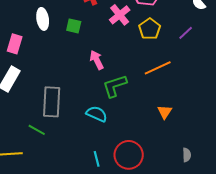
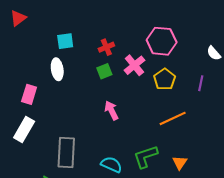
green square: (74, 26) -> (104, 71), moved, turned -35
purple line: (186, 33) -> (201, 83), turned -35
green L-shape: (115, 86) -> (146, 157), moved

